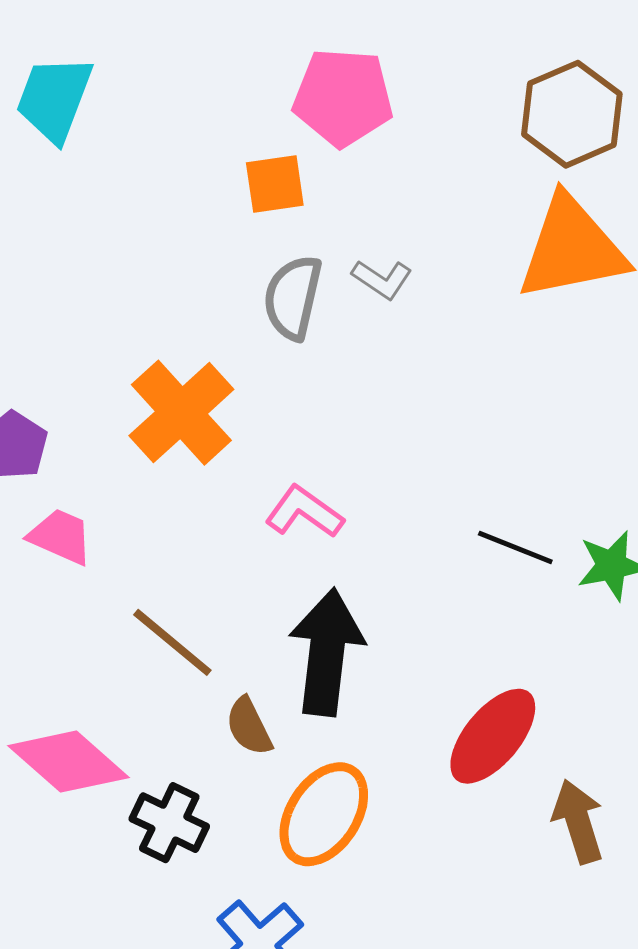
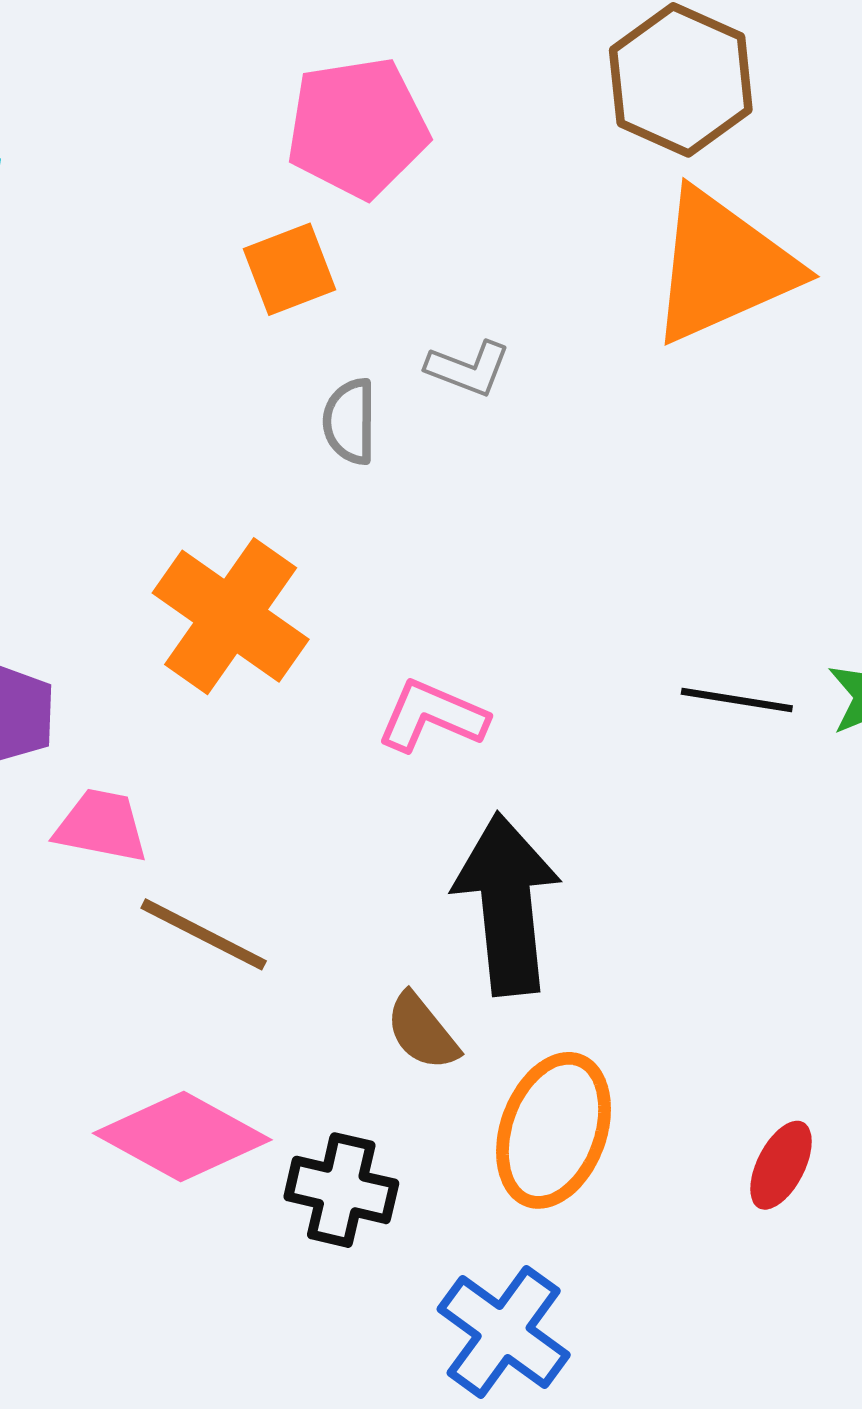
gray semicircle: (293, 297) -> (350, 421), size x0.7
brown line: (172, 642) -> (204, 934), moved
red ellipse: (493, 736) -> (781, 1165), moved, size x0.6

